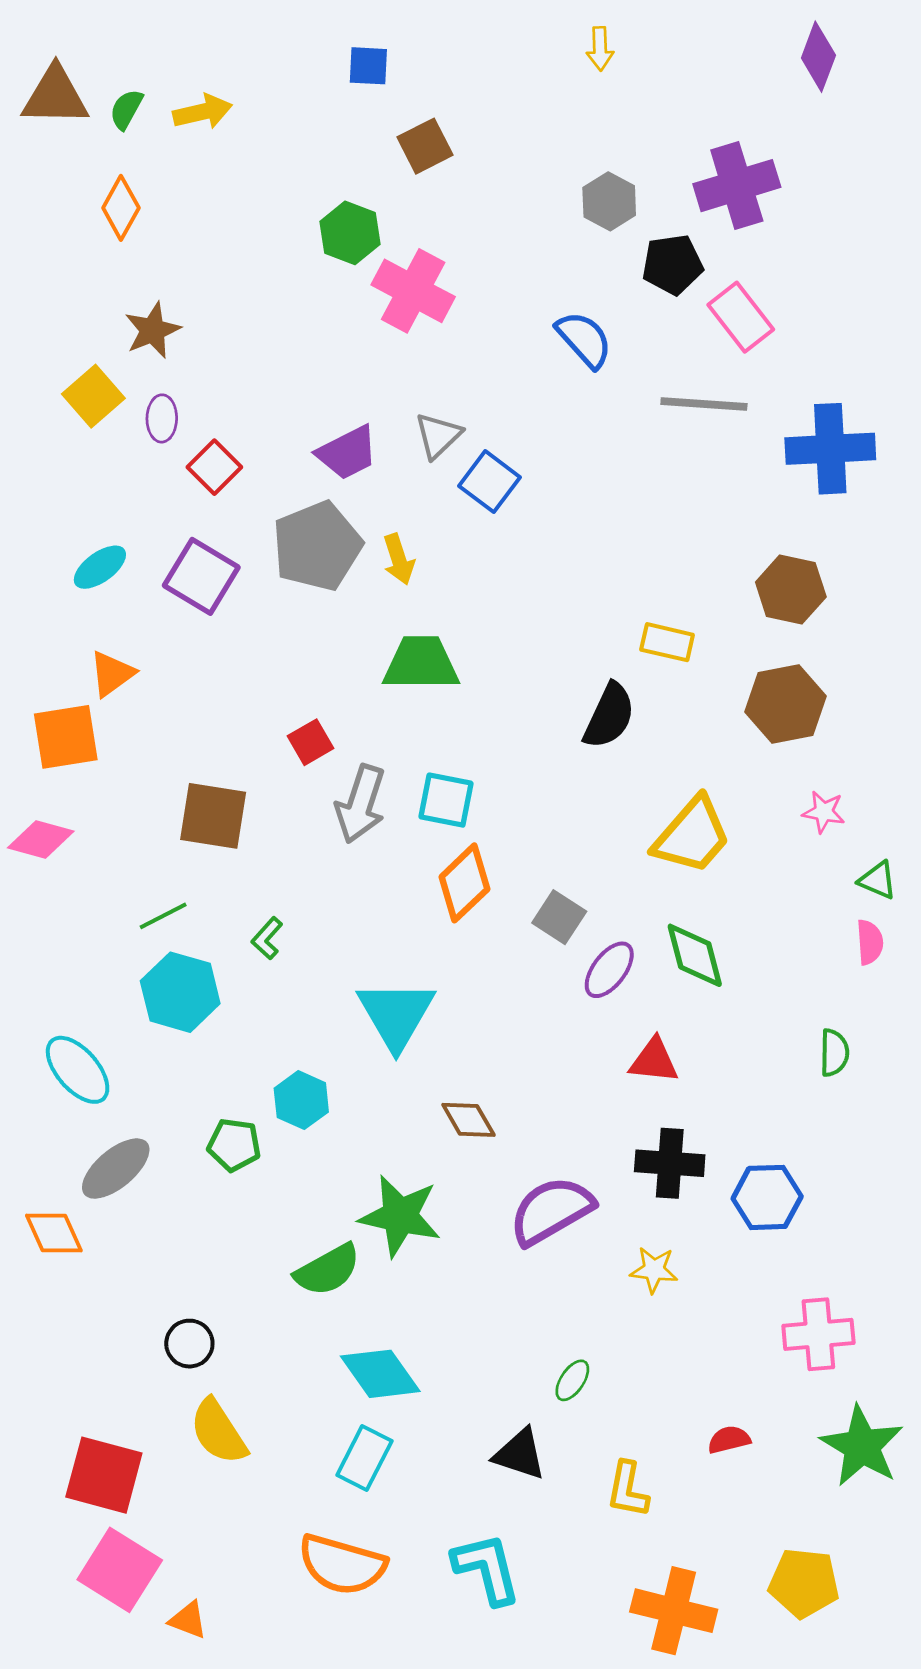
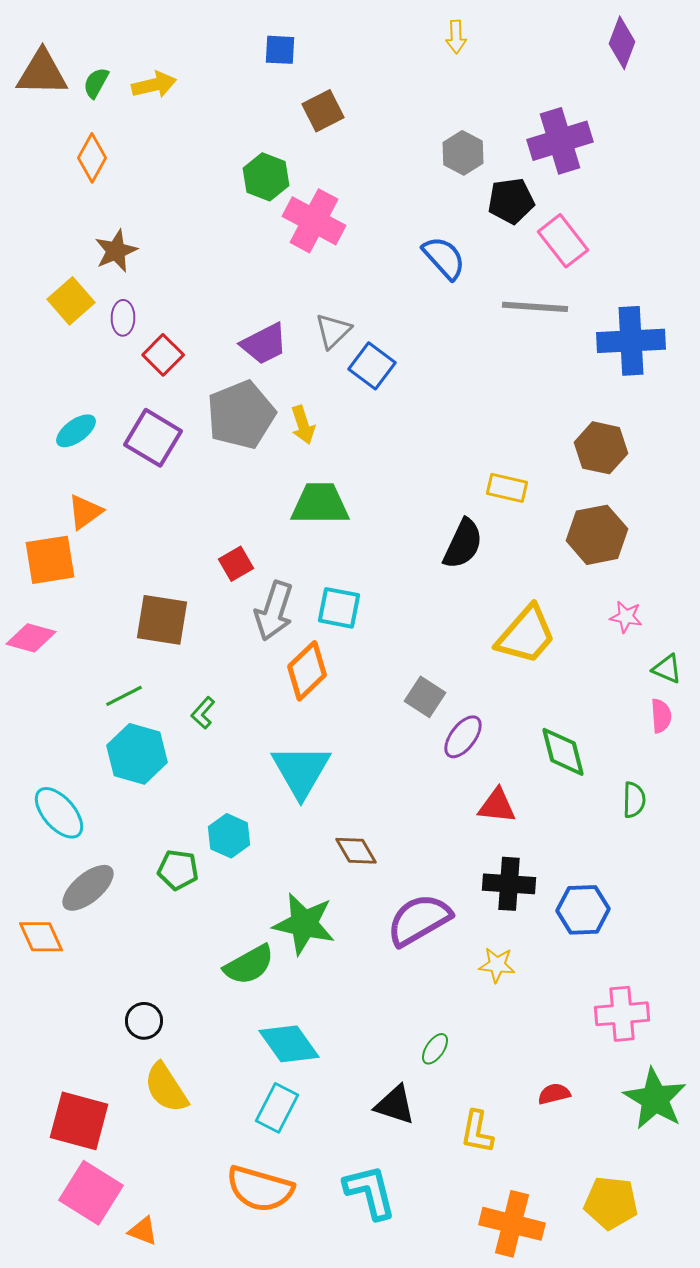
orange diamond: (464, 883) -> (307, 671), moved
green diamond: (695, 955) -> (563, 752), moved

